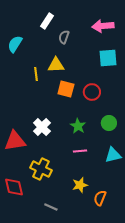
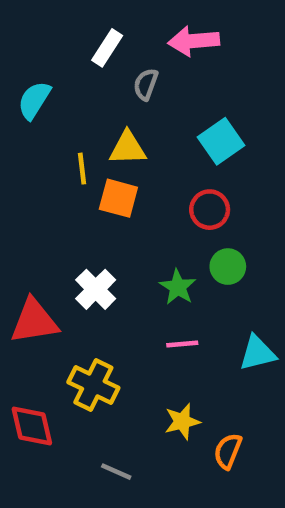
pink arrow: (103, 26) -> (194, 41), moved
cyan square: (108, 58) -> (221, 141), moved, turned -30
orange square: (66, 89) -> (118, 198), moved
green circle: (109, 123) -> (228, 267), moved

